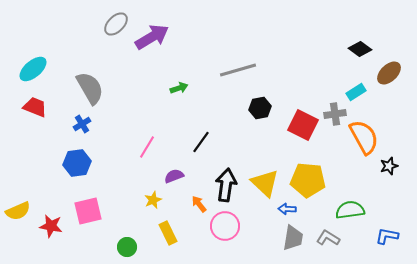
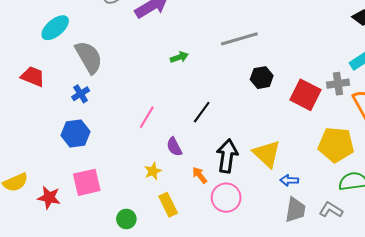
cyan ellipse: (33, 69) -> (55, 28), moved
purple semicircle: (174, 176) -> (174, 147), turned -96
yellow pentagon: (308, 180) -> (336, 145), moved

